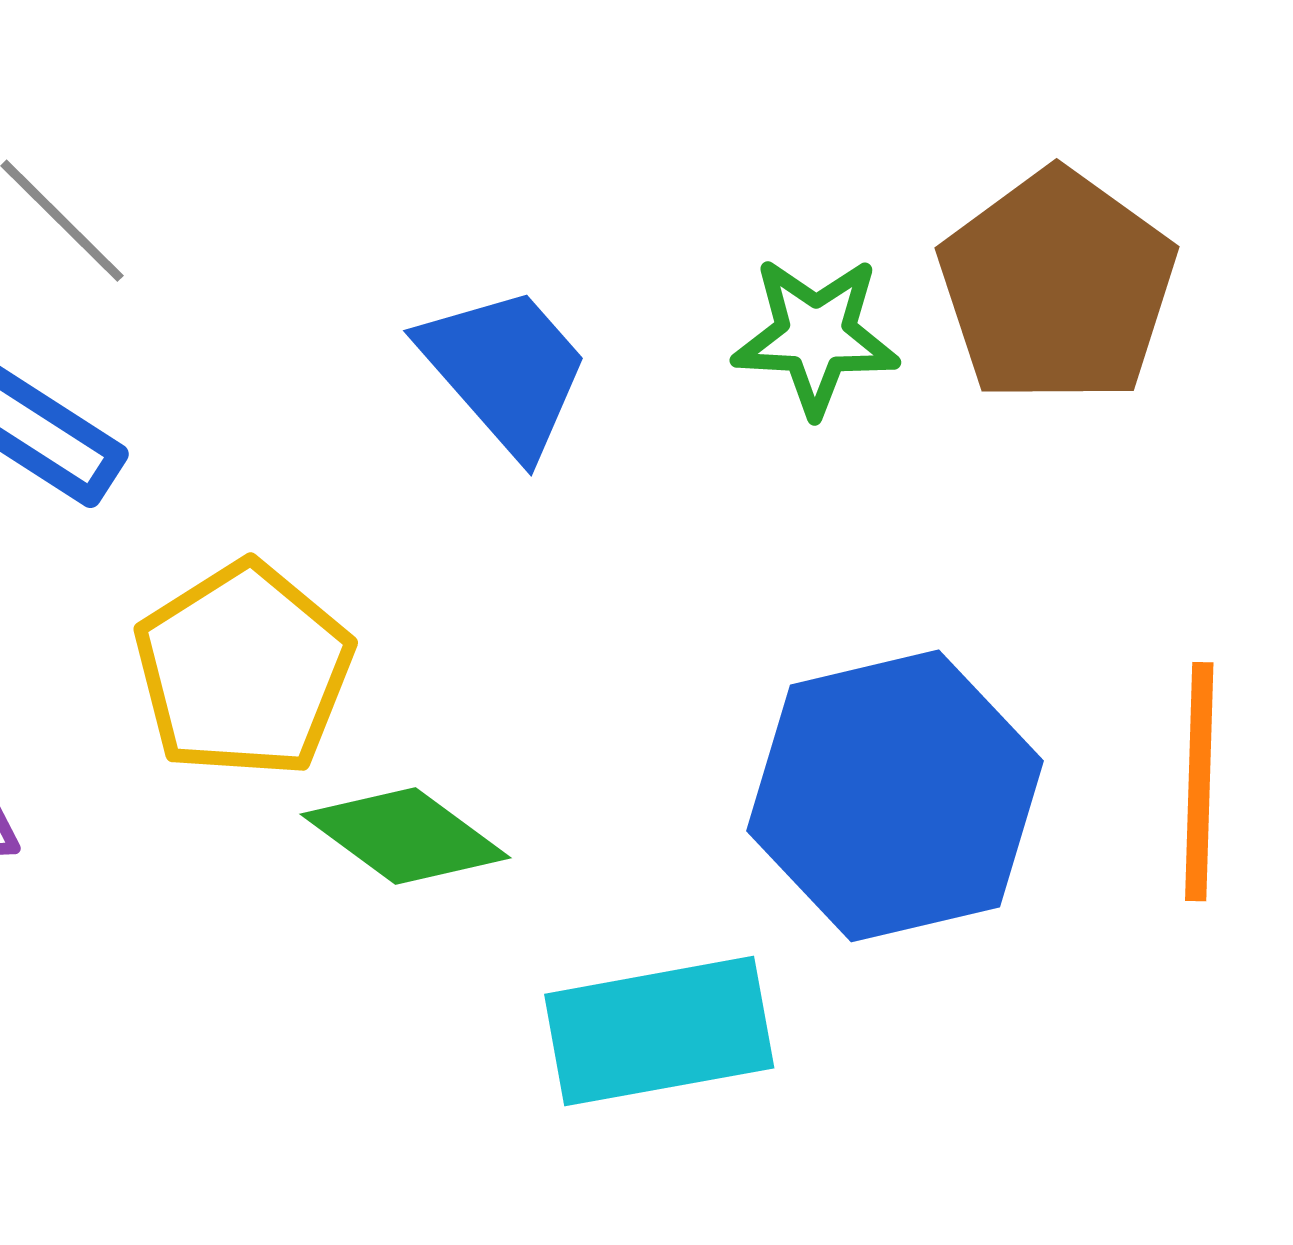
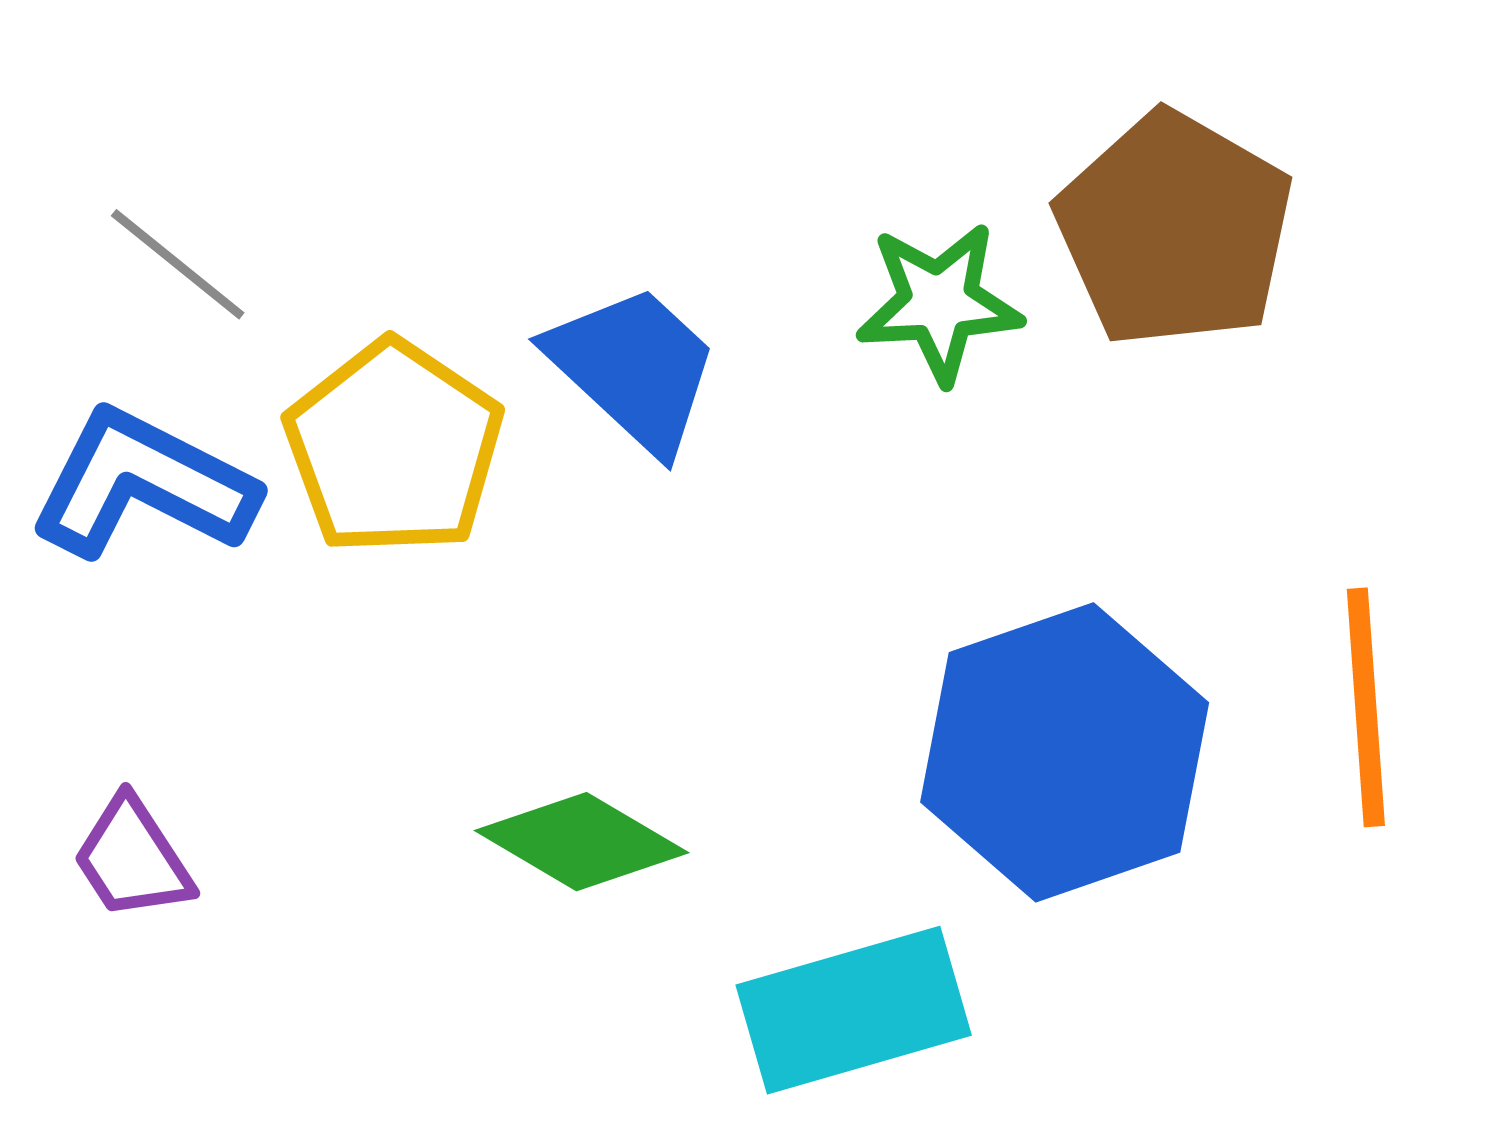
yellow pentagon: (244, 670) -> (394, 448), moved

